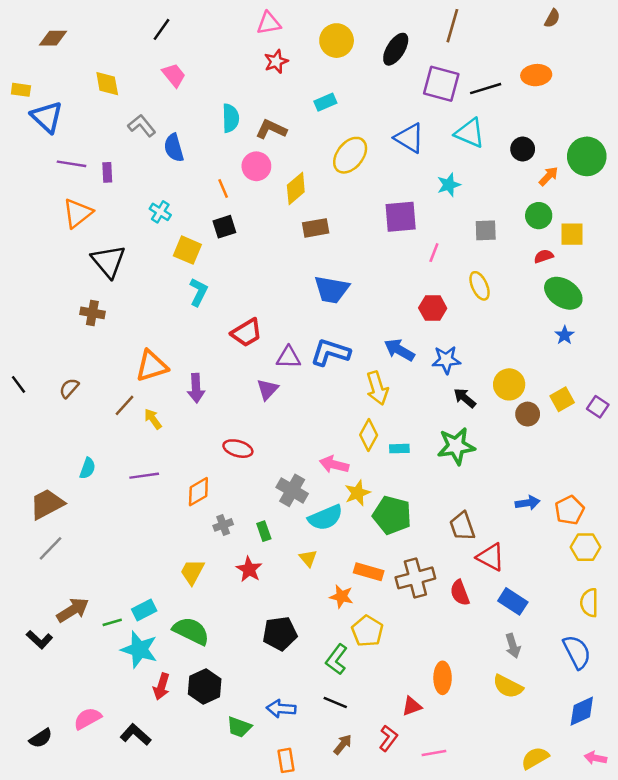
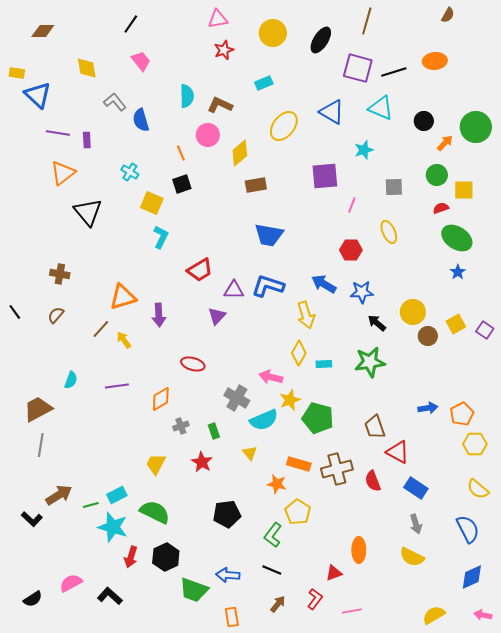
brown cross: (92, 313) -> (60, 274), moved
gray line: (51, 548) -> (41, 445), turned -35
yellow semicircle: (589, 603) -> (478, 489), turned -50
green trapezoid: (239, 727) -> (194, 590), size x1.4

